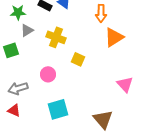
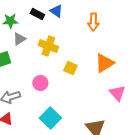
orange triangle: (114, 37) -> (104, 63), moved
cyan square: (58, 109) -> (50, 118), turned -30

